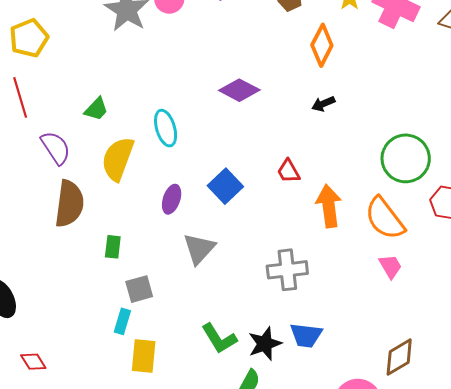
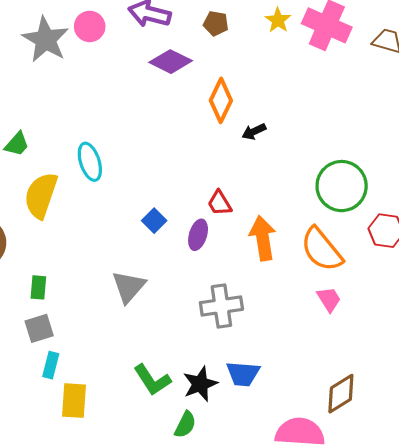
orange diamond: (322, 45) -> (221, 100), moved
purple diamond: (239, 90) -> (171, 62), moved
blue square: (225, 186) -> (154, 221), size x0.7
purple ellipse: (172, 199) -> (198, 235), moved
gray square: (139, 289) -> (39, 328), moved

